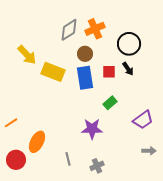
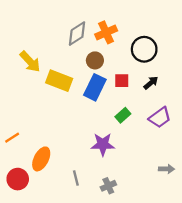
black arrow: (128, 69) -> (151, 83), moved, turned -96
blue rectangle: (85, 78) -> (95, 87), turned 35
purple trapezoid: (143, 120) -> (160, 118), moved

